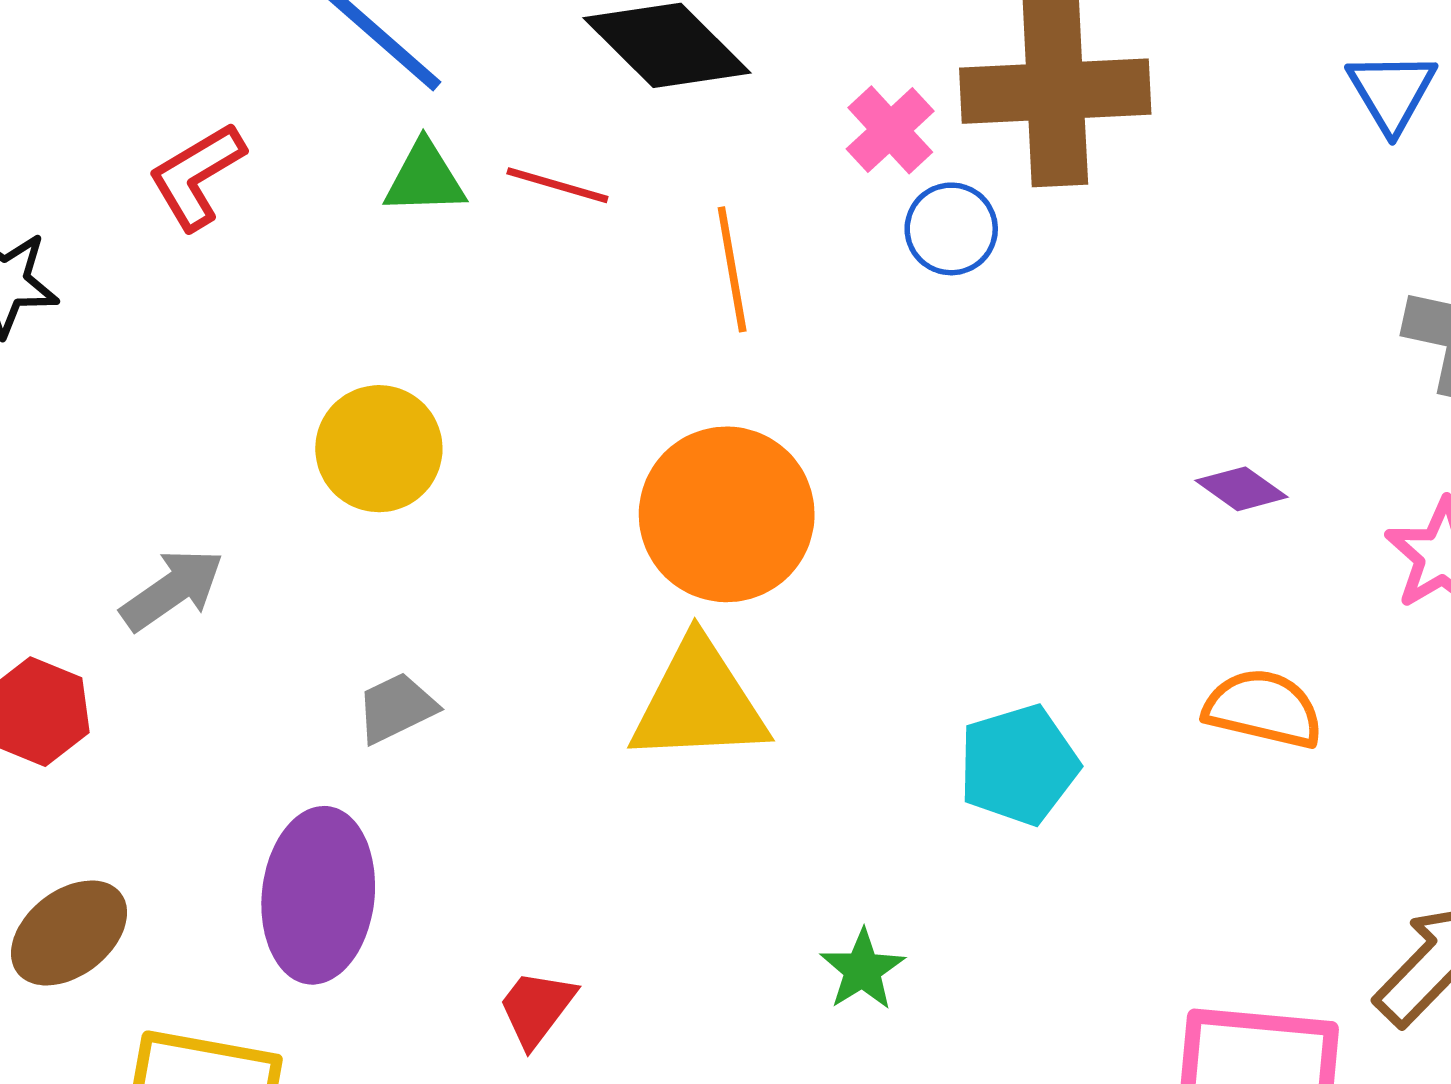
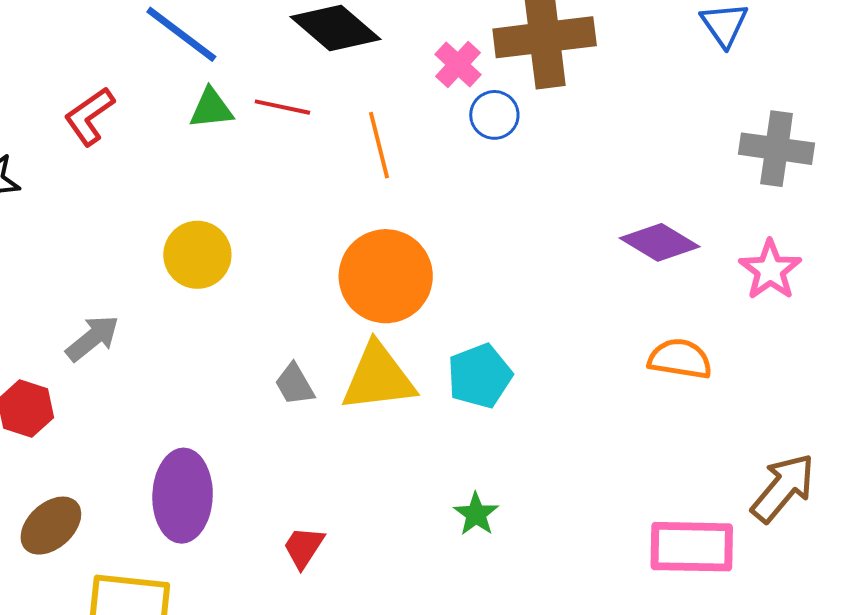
purple diamond: (1242, 489) -> (660, 242), size x1.6
gray trapezoid: (396, 708) -> (294, 384), moved, turned -90
cyan pentagon: (1019, 765) -> (480, 376), moved

